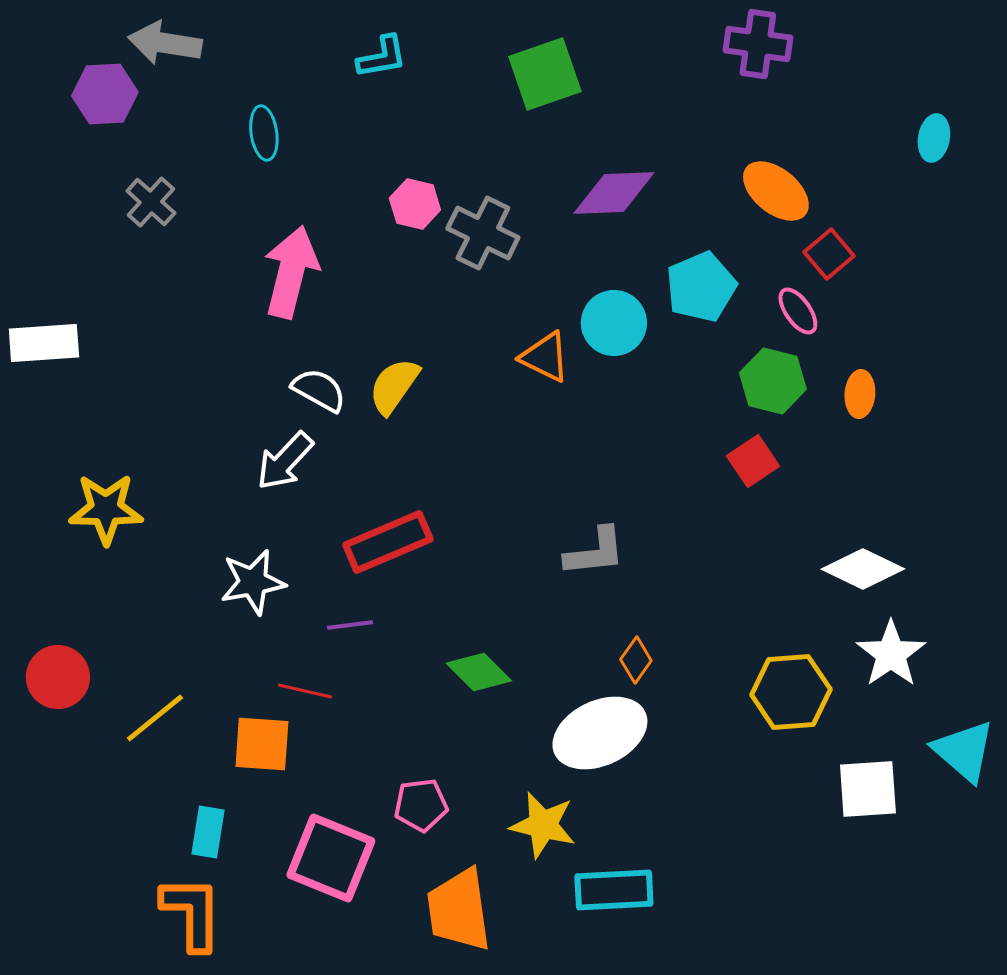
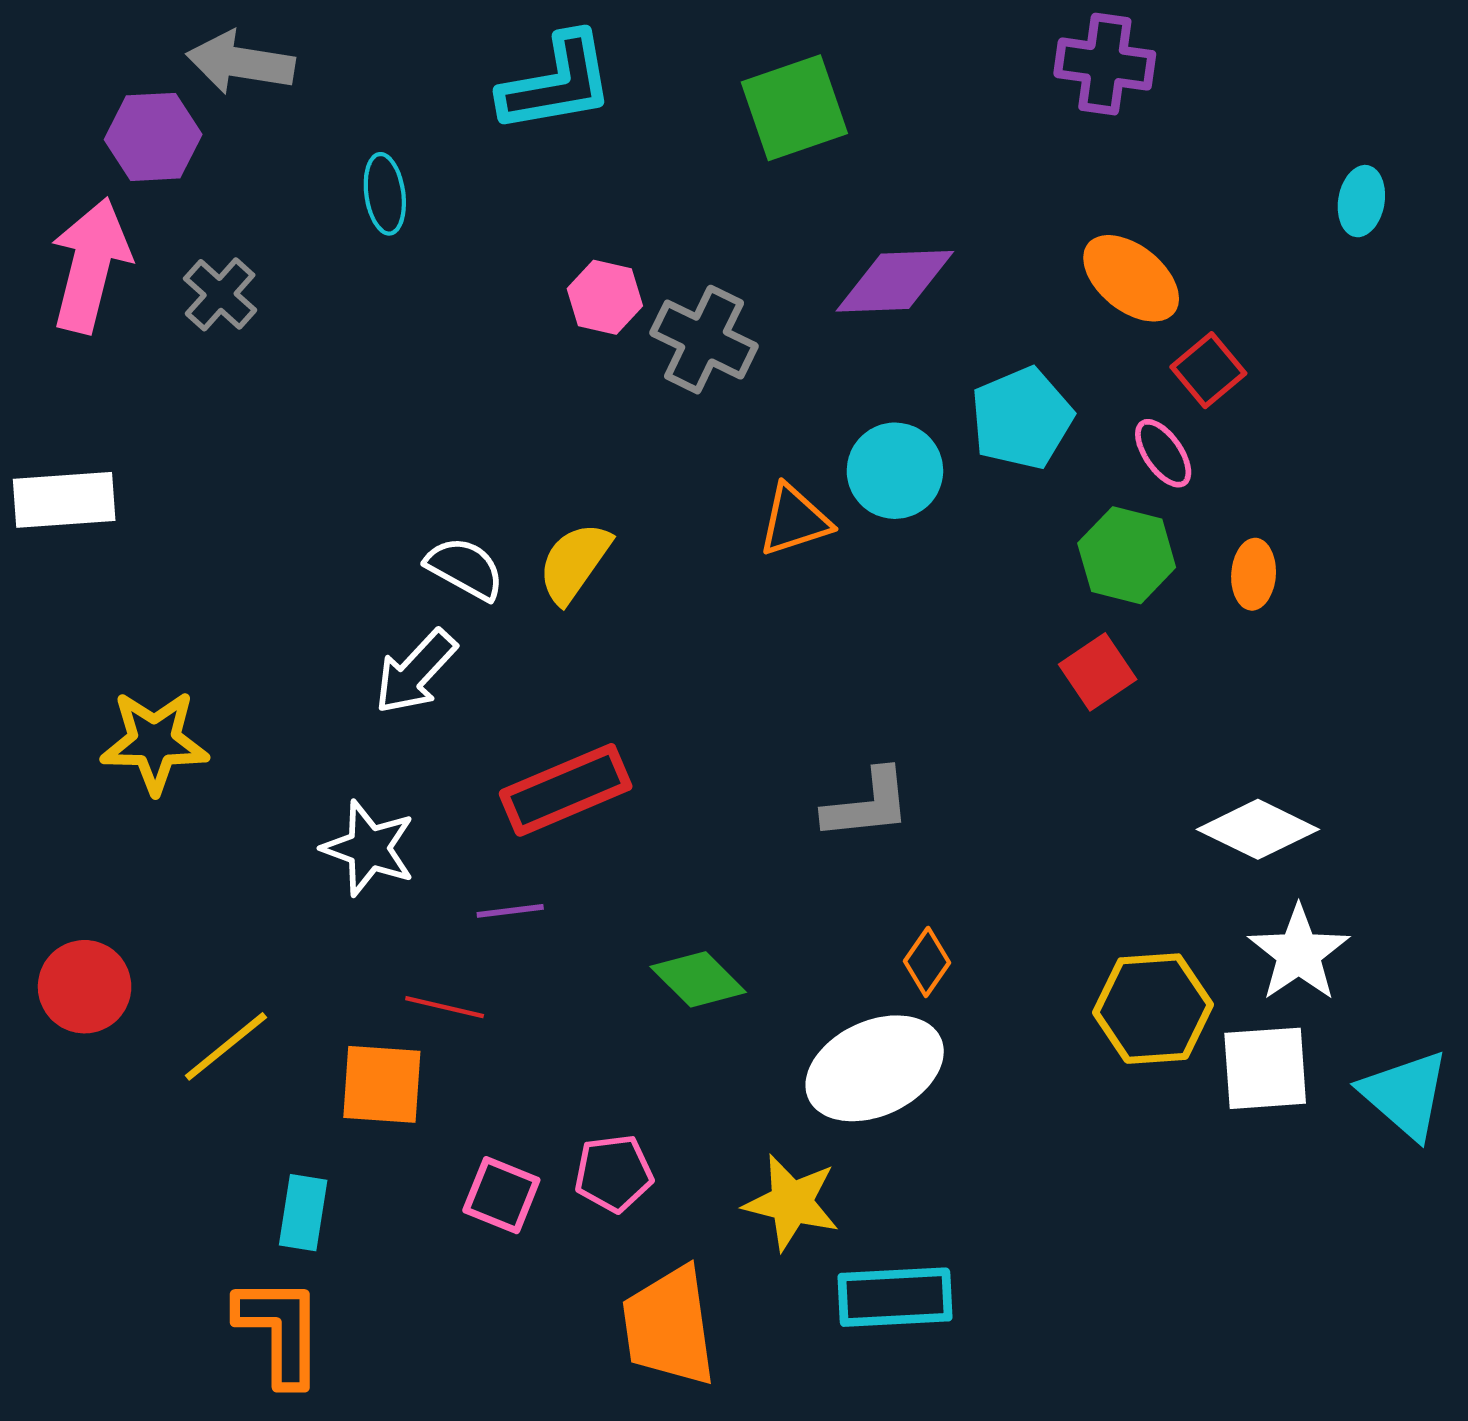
cyan L-shape: (382, 57) -> (557, 83), size x1.6
pink arrow: (291, 272) -> (90, 265), moved
orange triangle: (545, 357) -> (794, 520), turned -44
white star: (253, 582) -> (369, 848), turned 30
white square: (868, 789) -> (1265, 1068), moved
pink square: (331, 858) -> (501, 1195), moved, size x0.6

